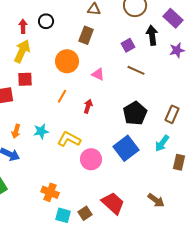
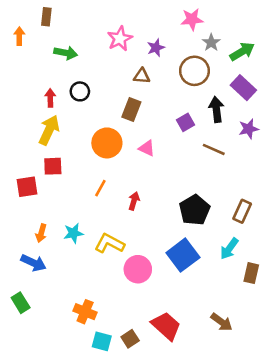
brown line: (136, 70) -> (214, 149), moved
pink triangle: (98, 74) -> (147, 148), moved

